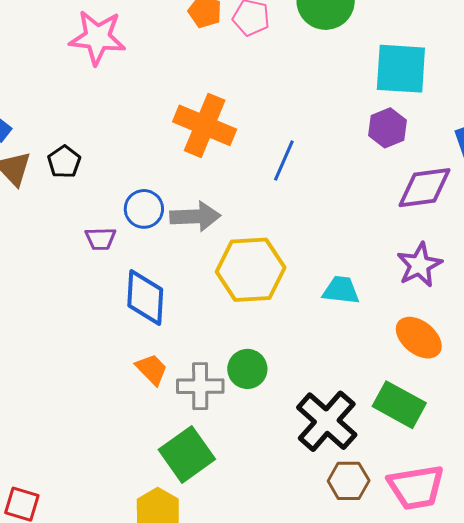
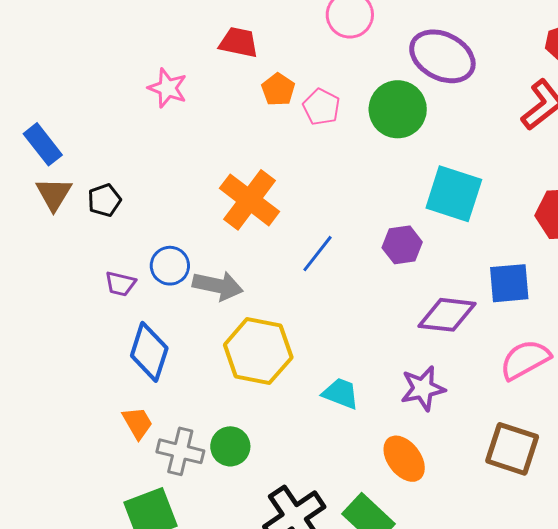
pink star: (97, 37) -> (168, 88), size x0.7
purple hexagon: (387, 128) -> (402, 245), moved

